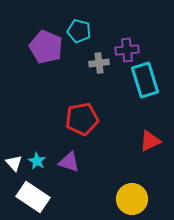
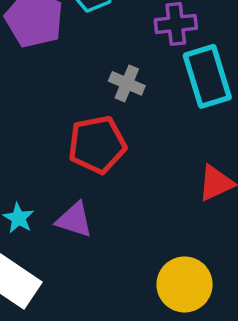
gray cross: (99, 63) -> (127, 83), moved, turned 30

